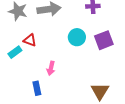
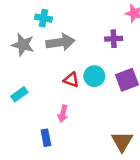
red triangle: (30, 40) -> (71, 80), moved

